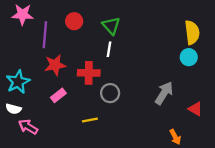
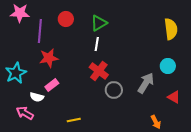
green triangle: (111, 26) -> (99, 23), turned 42
cyan circle: (189, 57) -> (168, 66), moved
red cross: (89, 73) -> (99, 71), moved, turned 36
gray circle: (110, 93) -> (114, 90), moved
white semicircle: (13, 109) -> (37, 97), moved
yellow line: (90, 120) -> (74, 120), moved

